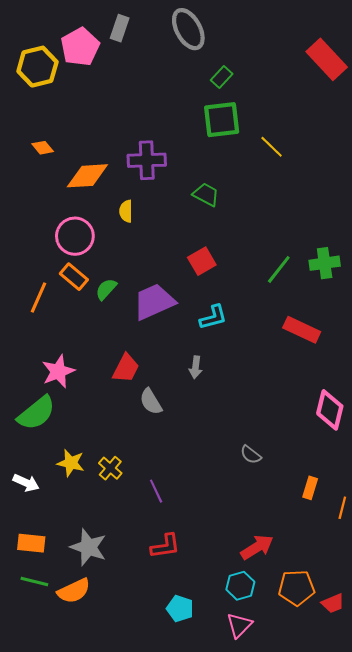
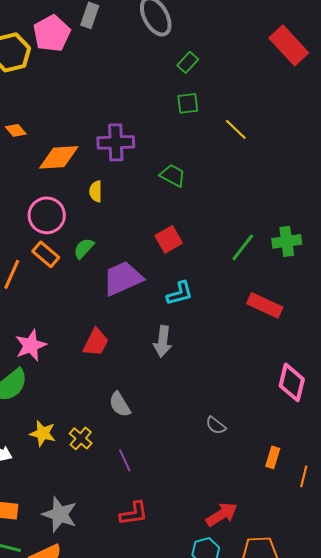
green square: (222, 120) -> (188, 103), size x0.6
green semicircle: (106, 289) -> (84, 248), moved
gray arrow: (196, 367) -> (163, 341), size x1.4
gray semicircle: (151, 402) -> (120, 404), moved

